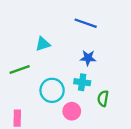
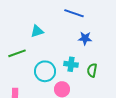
blue star: (88, 58) -> (85, 38), moved
green semicircle: (103, 98) -> (92, 70), moved

